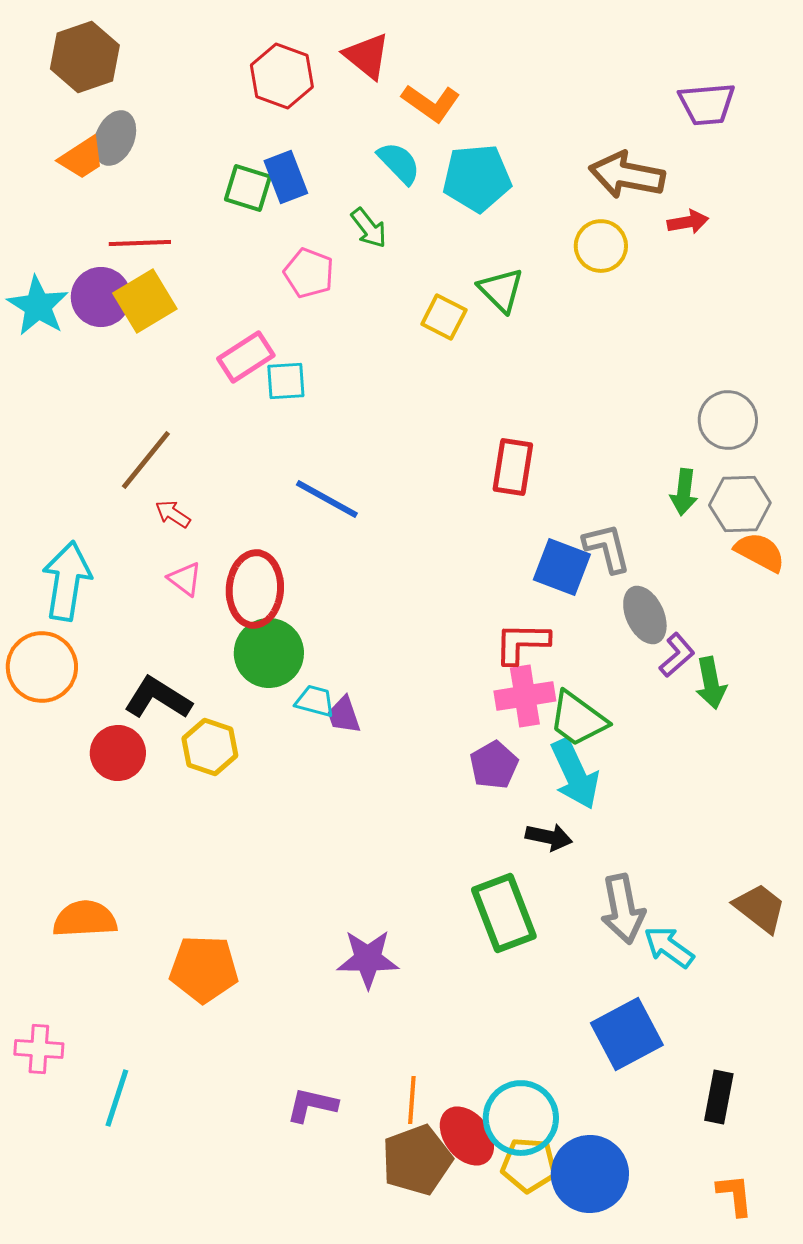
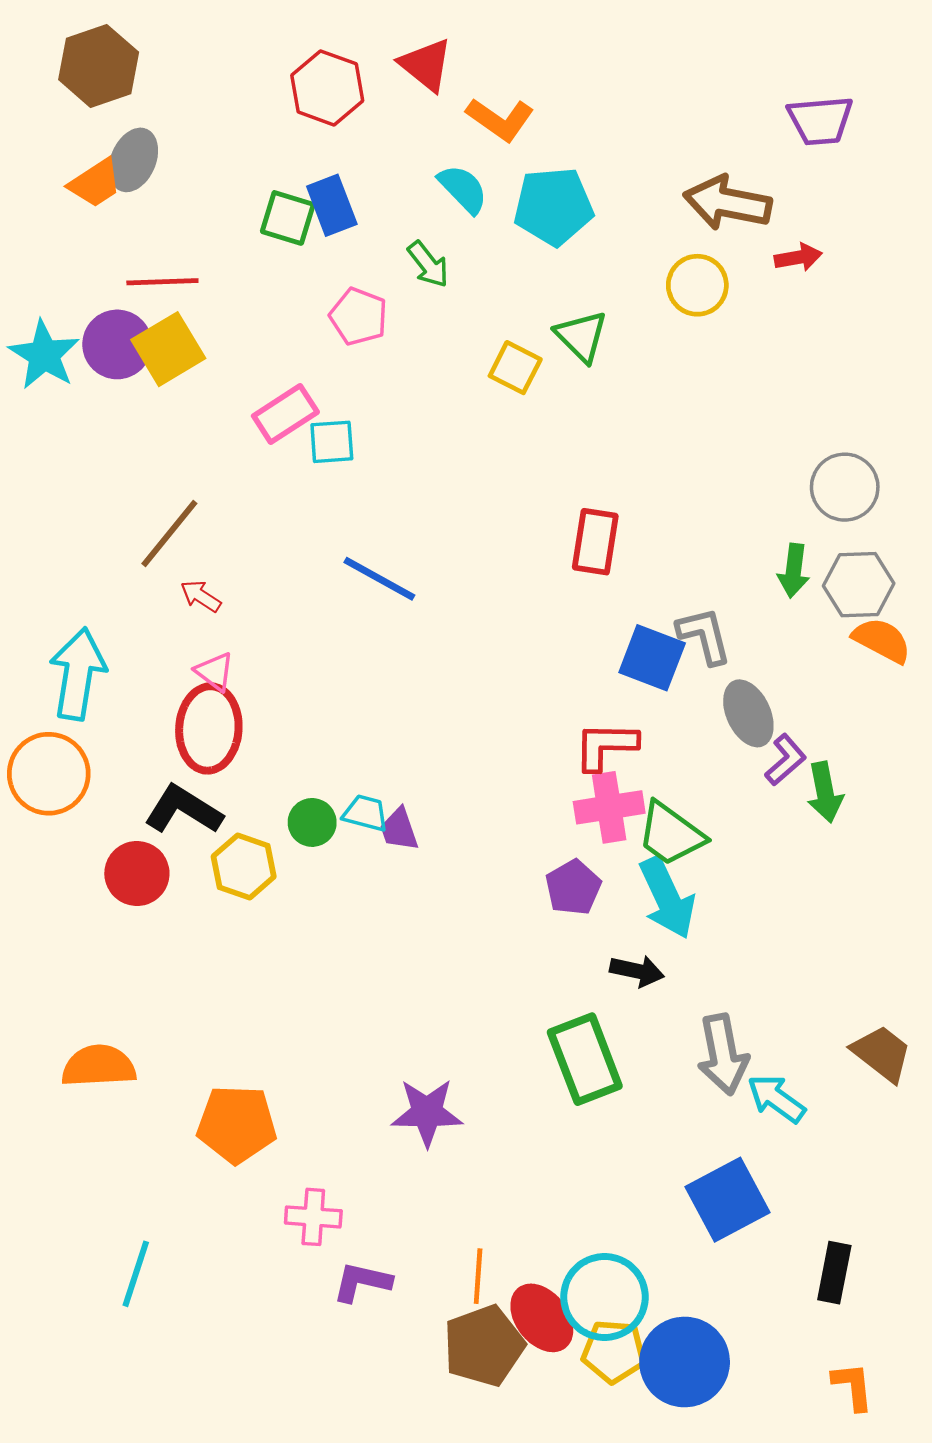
red ellipse: (255, 589) -> (209, 728), moved
green circle: (269, 653) -> (312, 822), moved, size x0.6
pink cross: (39, 1049) -> (313, 1217), moved

